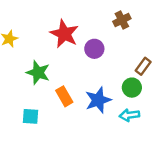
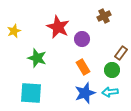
orange rectangle: (64, 96) -> (83, 67), moved
blue star: (98, 100) -> (85, 93), moved
cyan square: (31, 116) -> (31, 93), size x1.6

